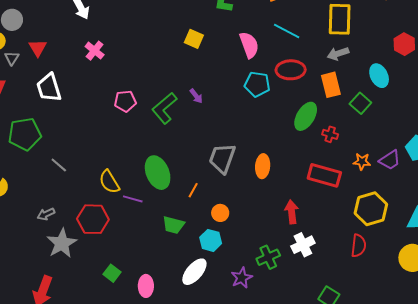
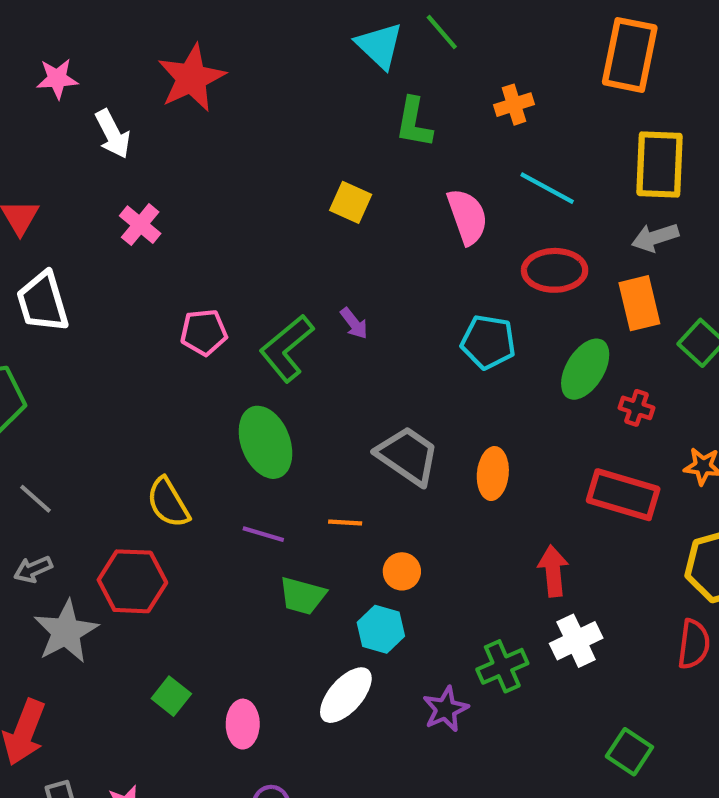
cyan pentagon: (257, 84) -> (488, 342), moved
gray trapezoid: (222, 158) -> (408, 456), turned 104
gray line: (59, 165) -> (36, 499), moved
green ellipse: (158, 173) -> (265, 442), moved
orange line: (193, 190) -> (345, 523), turned 63
purple line: (133, 199) -> (263, 534), moved

